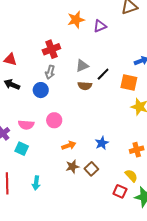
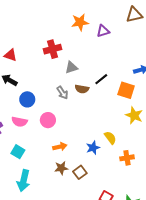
gray triangle: (82, 66) -> (71, 68), moved
gray arrow: (50, 72) -> (62, 93), moved, turned -56
blue circle: (41, 90) -> (27, 99), moved
cyan square: (22, 149) -> (18, 152), moved
yellow semicircle: (131, 176) -> (110, 138), moved
cyan arrow: (36, 183) -> (23, 181), size x1.5

